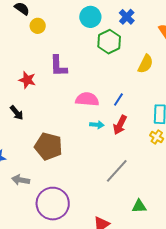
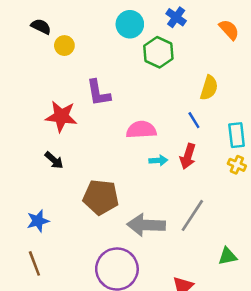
yellow semicircle: (146, 64) -> (209, 88), moved
red star: (27, 80) -> (61, 116), size x1.4
blue line: (118, 99) -> (194, 120), moved, turned -56
gray arrow: (21, 180) -> (146, 225), moved, size x1.6

